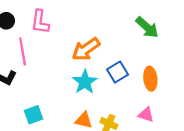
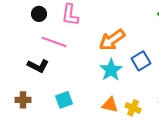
pink line: (23, 51) -> (54, 42), turned -60

